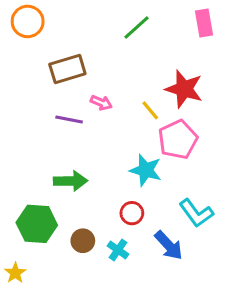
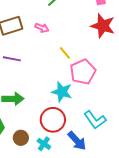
red star: (184, 89) -> (103, 26), moved
pink arrow: (101, 103) -> (42, 28), moved
red circle: (132, 213) -> (53, 120), size x1.6

